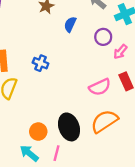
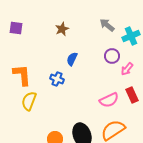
blue semicircle: (70, 24) -> (72, 59), moved

